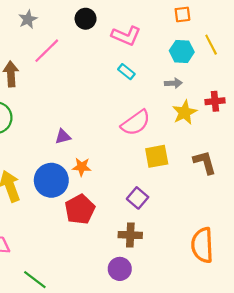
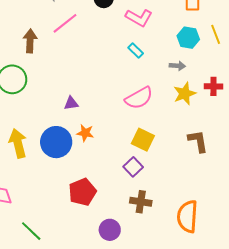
yellow square: (157, 156) -> (143, 140), moved, turned 30
red pentagon: (80, 209) -> (82, 192), moved
brown cross: (130, 235) -> (141, 202), moved

